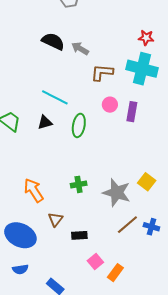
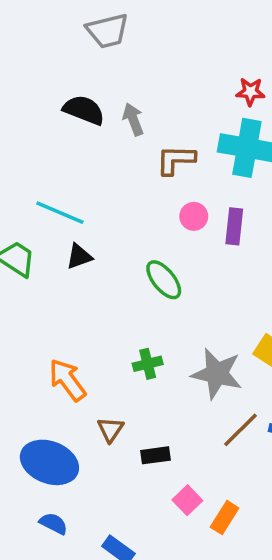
gray arrow: (80, 48) -> (133, 119), turned 42
cyan line: (55, 97) -> (60, 213), moved
green ellipse: (79, 125) -> (164, 280), moved, turned -45
blue semicircle: (20, 269) -> (54, 523), turned -140

